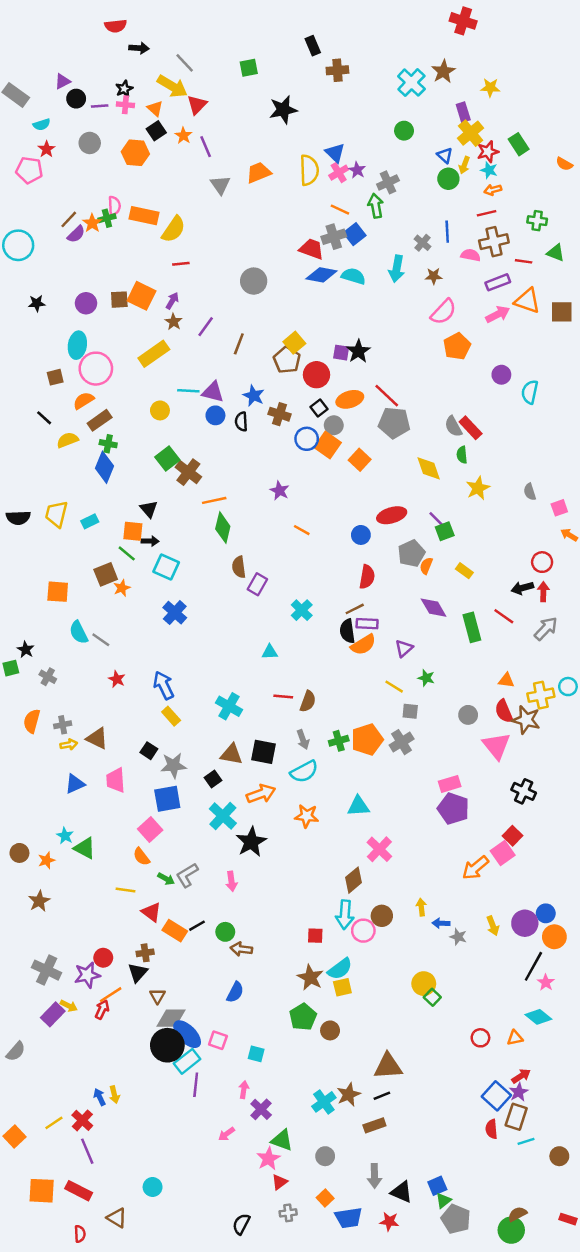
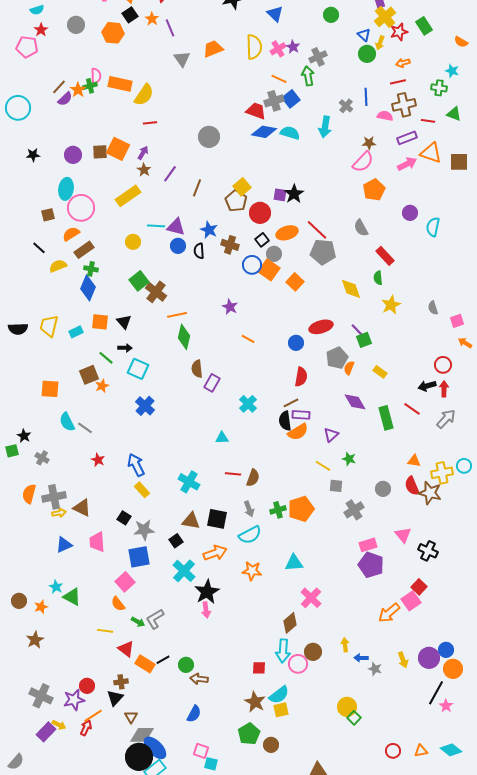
blue triangle: (335, 153) -> (275, 14), moved
cyan star: (489, 170) -> (452, 71), moved
brown star: (434, 276) -> (369, 143), moved
gray semicircle: (453, 426) -> (361, 228), moved
orange square: (133, 531) -> (100, 322), moved
gray cross: (63, 725) -> (54, 497), size x1.6
gray cross: (402, 742) -> (354, 510), moved
pink triangle: (496, 746) -> (403, 535), moved, size x0.7
pink arrow: (231, 881) -> (206, 610), moved
cyan diamond: (538, 1017) -> (451, 750), moved
pink square: (218, 1040) -> (201, 751), moved

